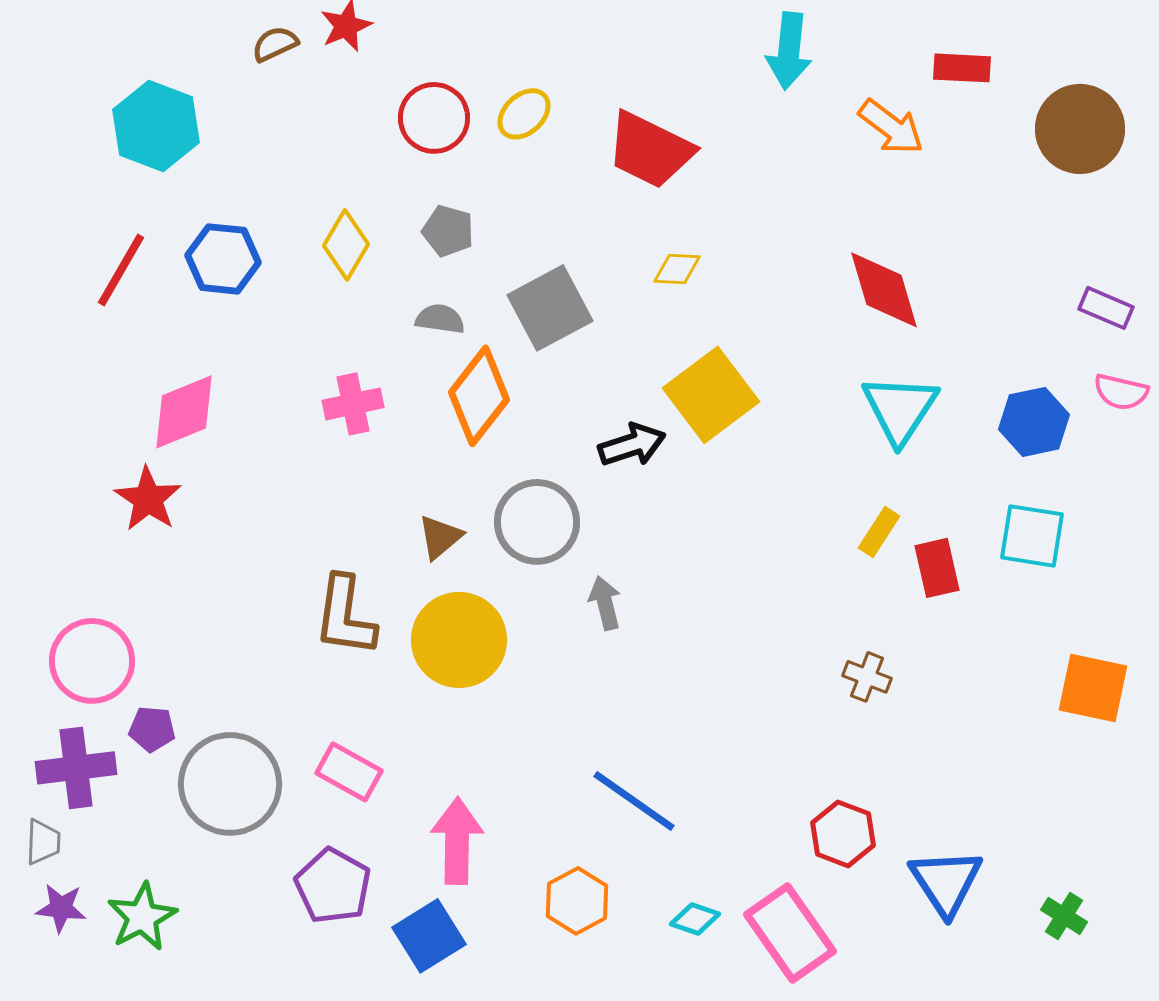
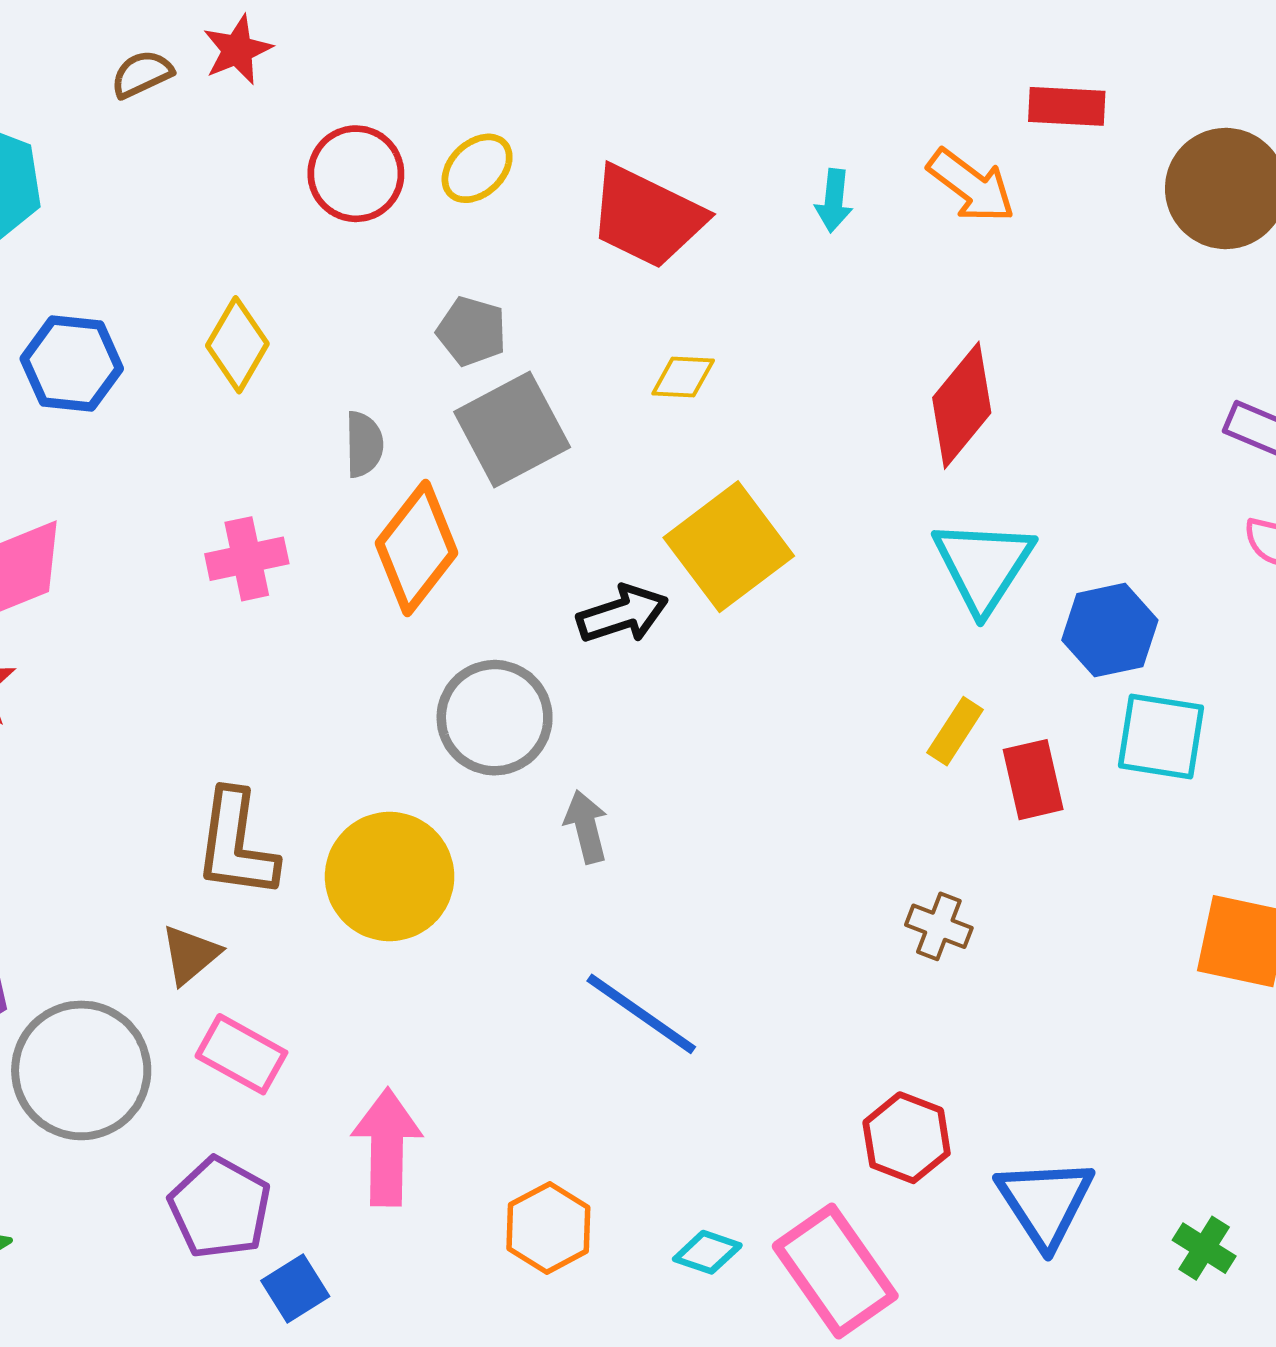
cyan arrow: (789, 51) -> (834, 201), moved, size x0.6
gray pentagon: (448, 231) -> (472, 331), moved
red diamond: (884, 290) -> (962, 405), turned 56
gray semicircle: (440, 319) -> (364, 444), turned 81
blue hexagon: (1034, 422) -> (1110, 630), moved
brown triangle: (440, 537) -> (190, 955), moved
blue line: (634, 801) -> (641, 1014), moved
blue square: (429, 936) -> (295, 1289), moved, size x0.7

